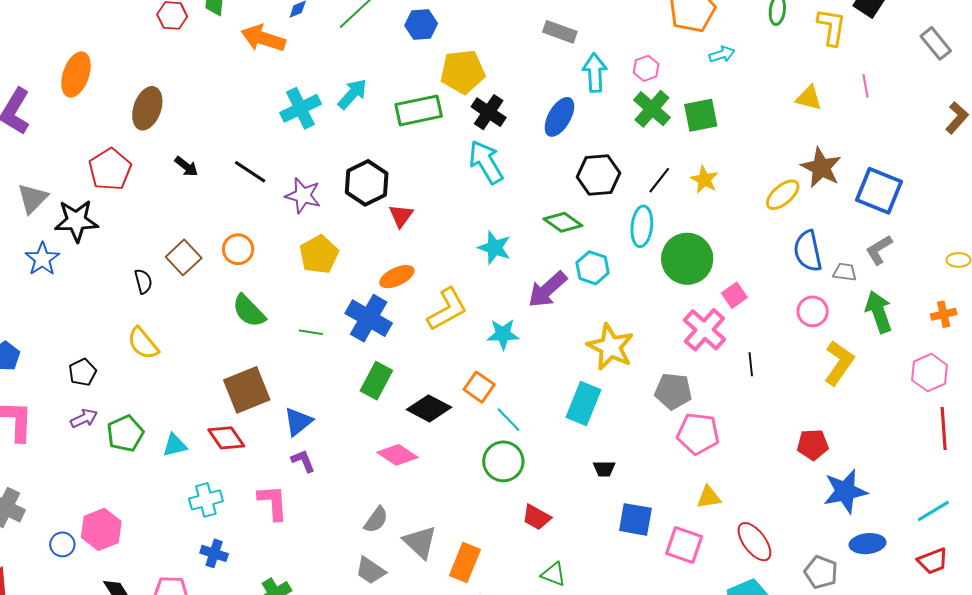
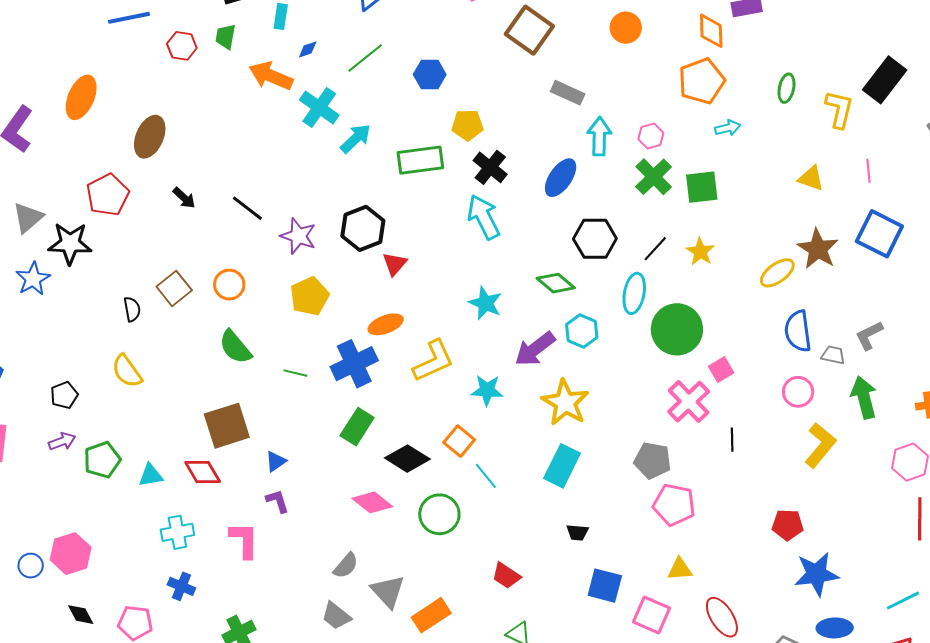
yellow pentagon: (463, 72) -> (467, 125), size x0.7
cyan cross: (301, 108) -> (319, 107), moved, turned -33
blue square: (879, 191) -> (879, 234), moved
blue cross: (369, 318) -> (354, 364), turned 30
yellow star: (610, 347) -> (565, 403), moved
blue triangle: (298, 422) -> (276, 461), size x0.7
green circle: (503, 461) -> (439, 514), moved
orange rectangle: (465, 563) -> (431, 615), turned 30

